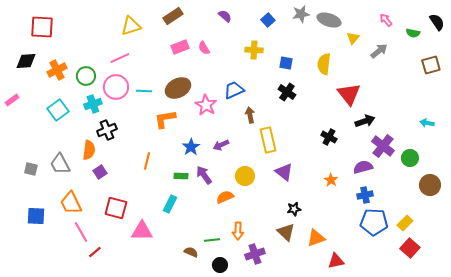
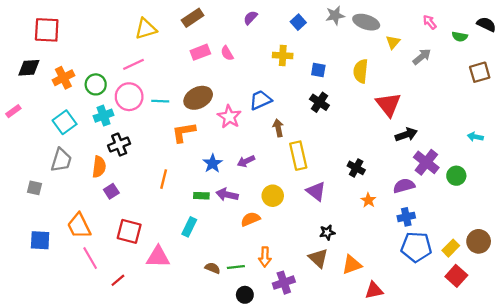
purple semicircle: (225, 16) -> (250, 18), turned -88
black semicircle: (437, 22) -> (486, 24), turned -30
black cross: (329, 137) -> (356, 168), moved
gray trapezoid: (60, 164) -> (61, 160), moved, turned -135
purple arrow: (204, 175) -> (227, 195), turned -42
brown circle: (430, 185) -> (479, 241), moved
red line: (95, 252) -> (118, 280), moved
brown semicircle: (191, 252) -> (213, 268), moved

